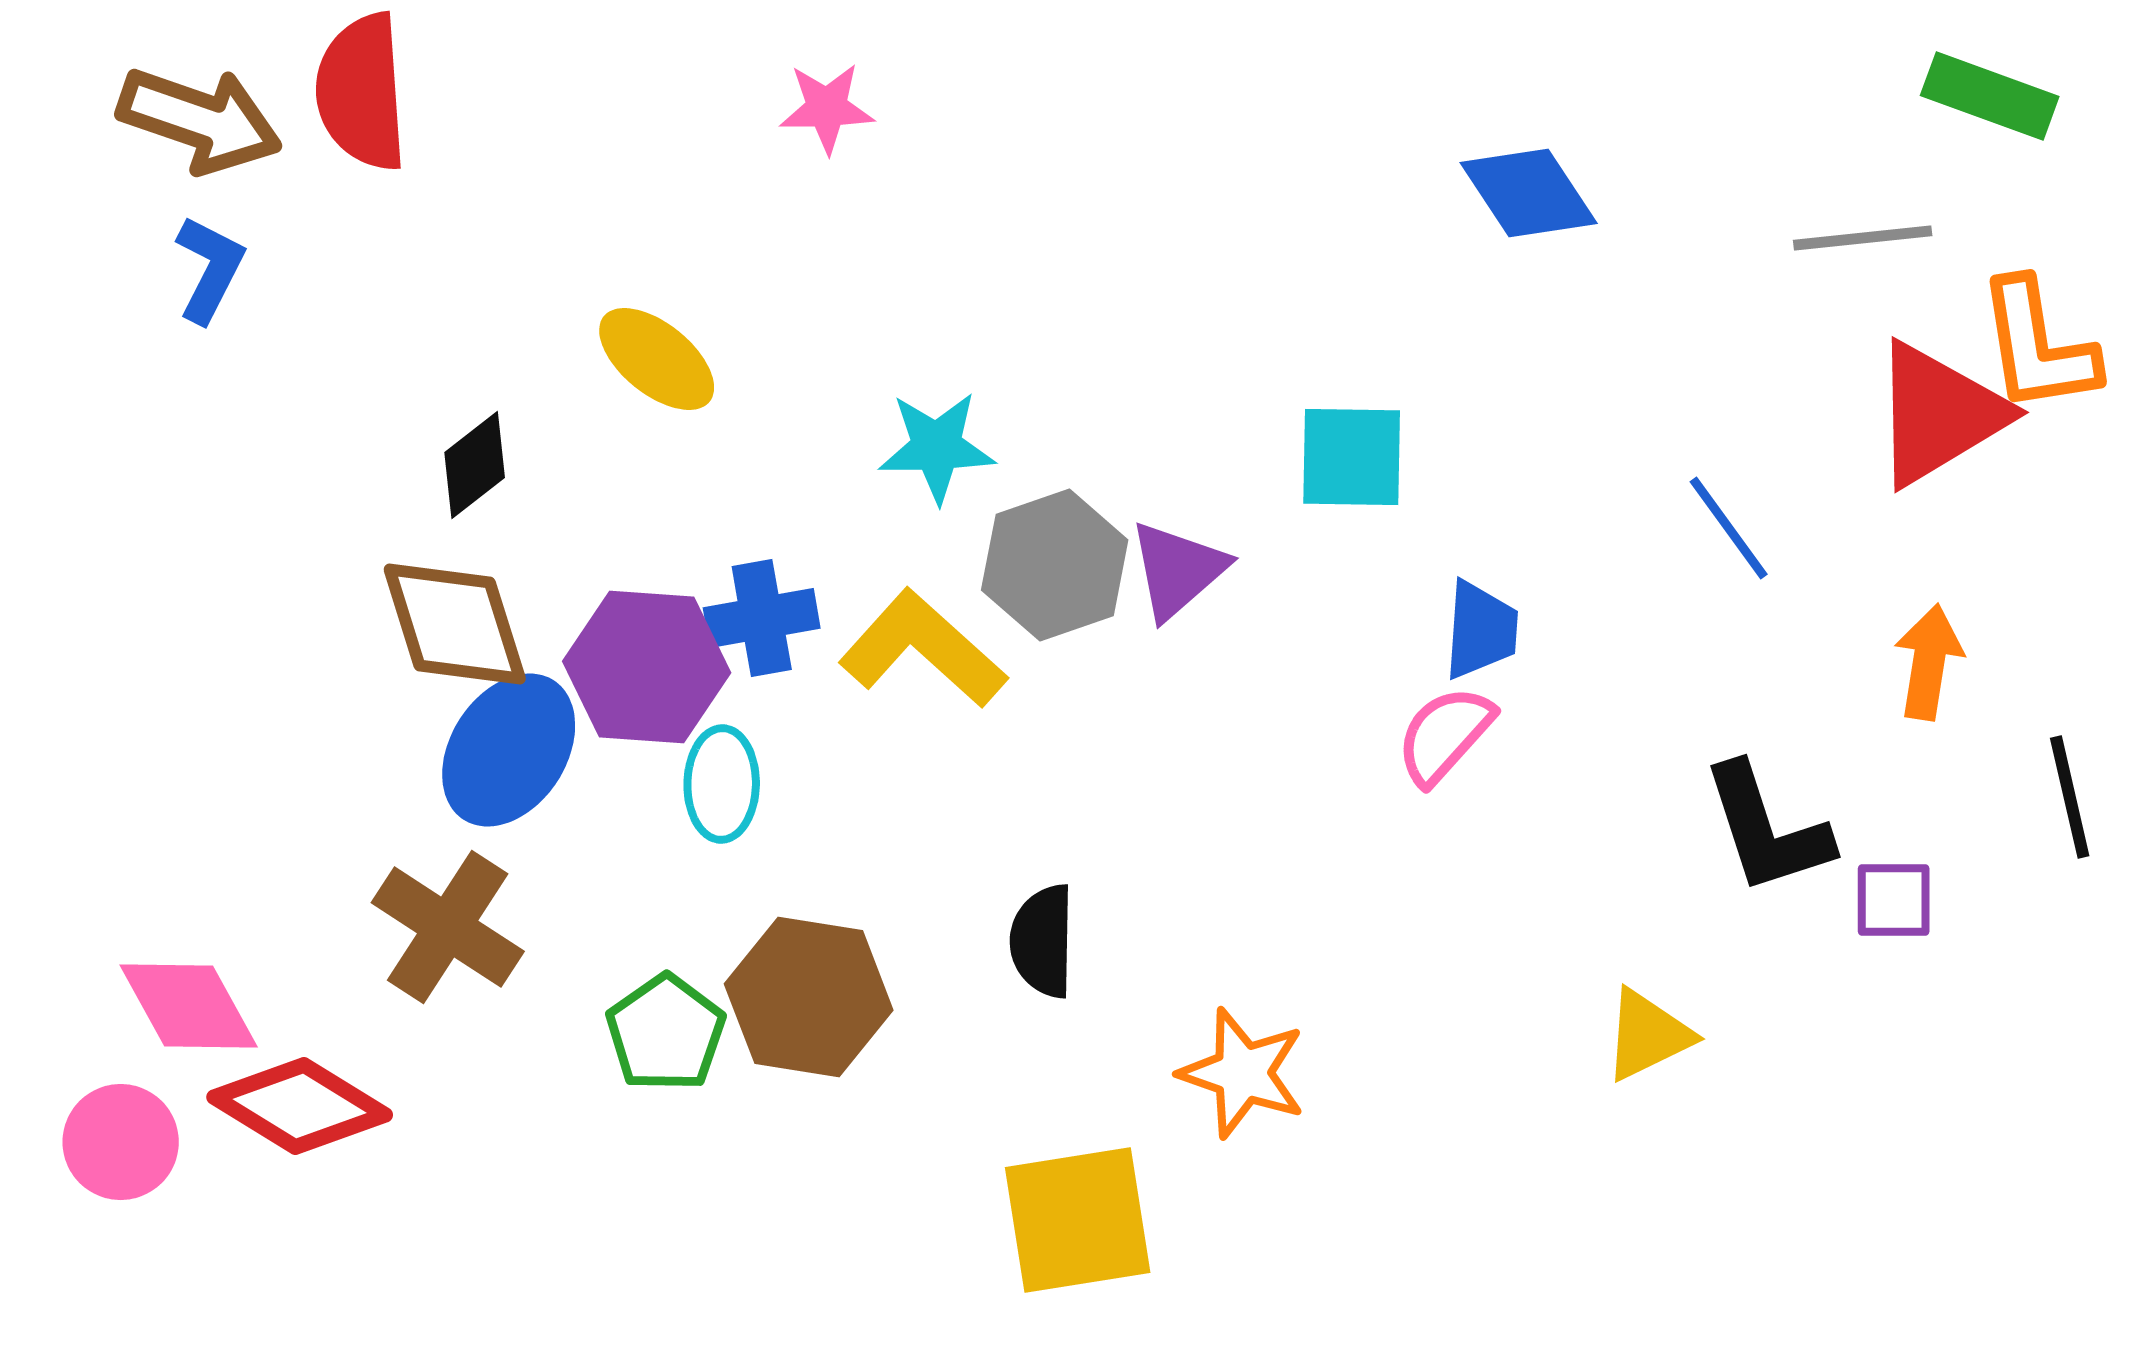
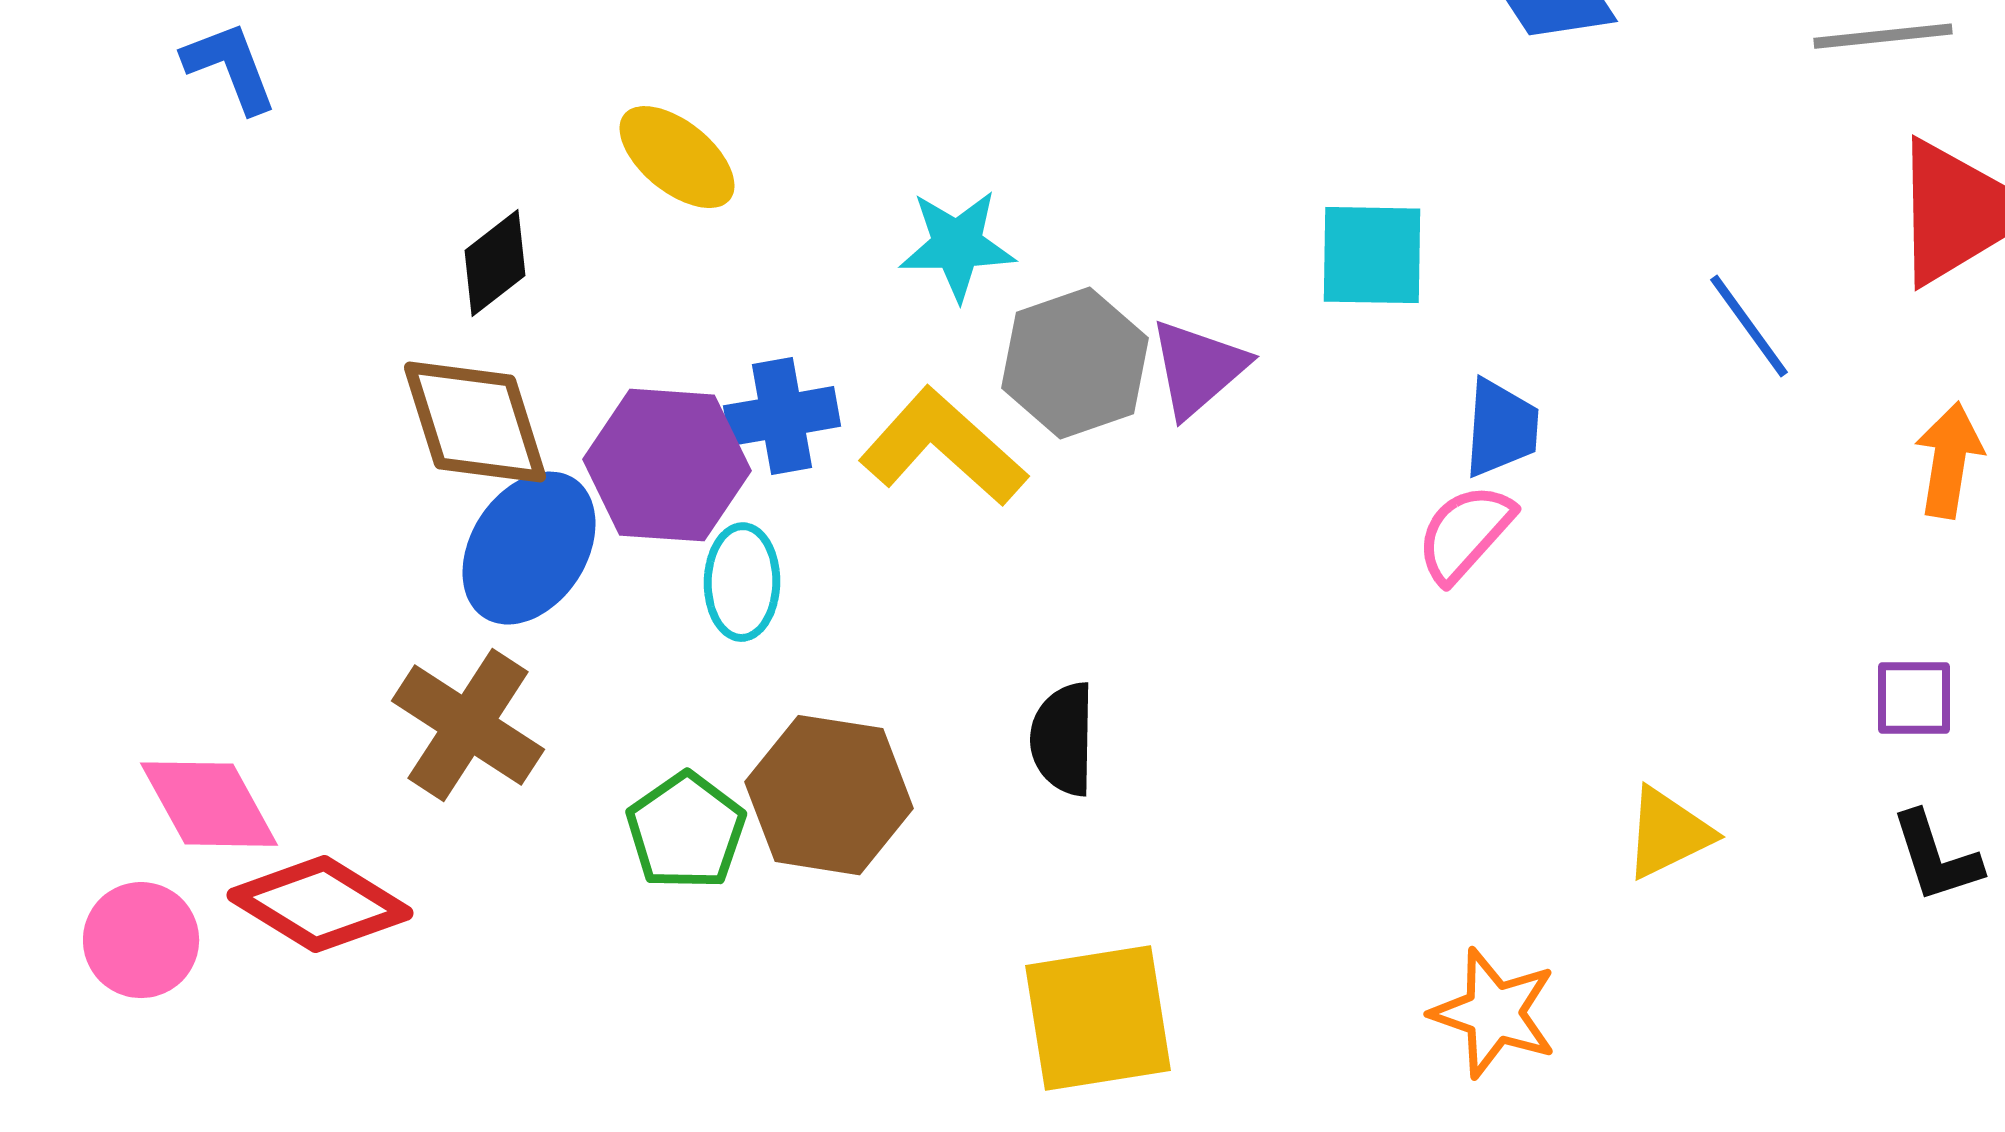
blue L-shape: (210, 269) -> (230, 67), turned -48
black L-shape: (1767, 829) -> (1936, 857), moved, size x0.7
orange star: (1243, 1073) -> (1494, 1013), moved

